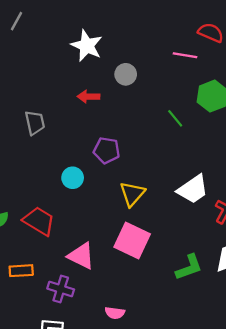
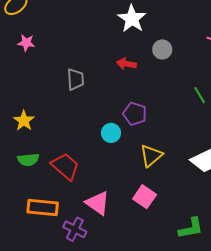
cyan circle: (73, 178) -> (111, 133), moved
pink square: (132, 241) -> (145, 197), size x0.7
orange rectangle: (21, 271) -> (43, 208), size x1.4

